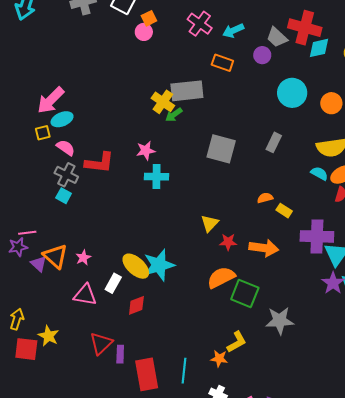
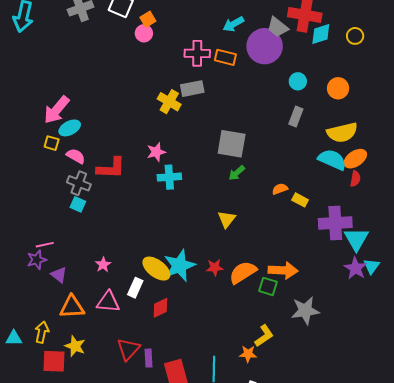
pink cross: (200, 24) -> (197, 53), moved, turned -30
purple circle: (262, 55) -> (265, 46), size x2.0
gray rectangle: (187, 91) -> (192, 89), size x0.7
cyan circle: (292, 93) -> (298, 81), size x0.6
green arrow: (174, 115) -> (237, 173), moved
yellow square: (43, 133) -> (52, 143), turned 35
gray rectangle: (274, 142) -> (296, 116), moved
cyan semicircle: (319, 173) -> (332, 160), size x1.6
red star: (228, 242) -> (215, 267), moved
orange arrow: (264, 248) -> (283, 270), moved
orange triangle: (55, 256) -> (72, 307), moved, turned -40
green square: (245, 294) -> (268, 286), size x0.7

